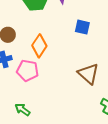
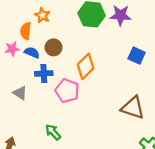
brown triangle: (88, 74) -> (133, 108), turned -35

